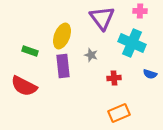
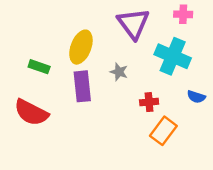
orange rectangle: (119, 113) -> (163, 131), moved, turned -30

